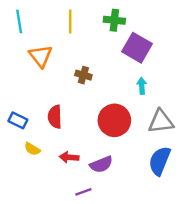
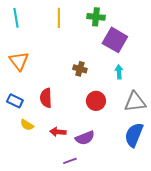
orange triangle: (41, 56) -> (19, 61), moved
brown cross: (83, 75) -> (80, 69), moved
red circle: (114, 120) -> (96, 101), size x0.7

